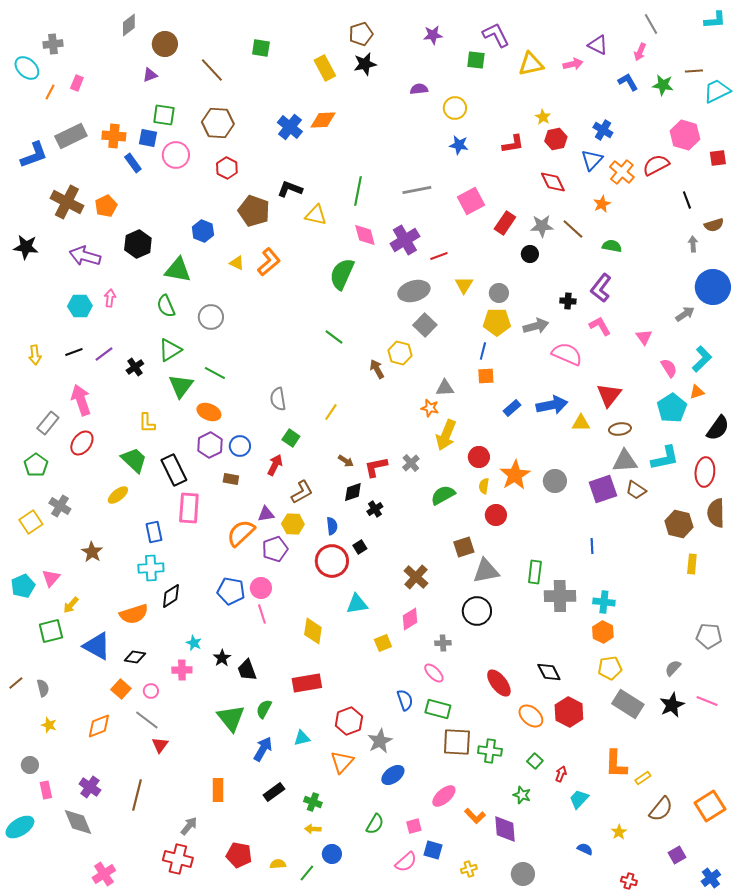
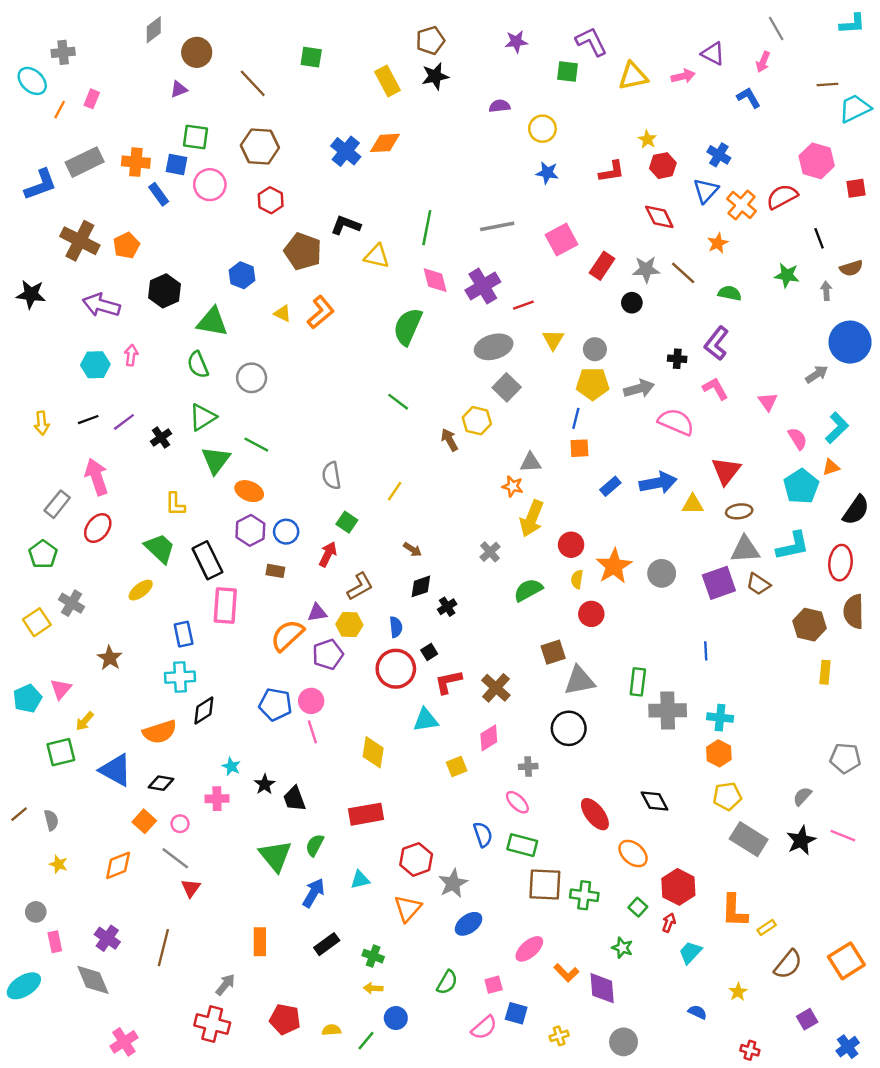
green star: (663, 85) -> (787, 275), moved
red L-shape: (376, 467) -> (448, 682), moved
red hexagon: (569, 712) -> (678, 887), moved

